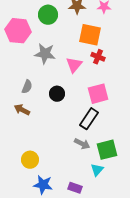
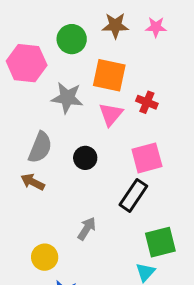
orange square: (90, 35) -> (109, 75), moved
gray semicircle: (27, 87) -> (40, 147), size x1.5
gray arrow: (82, 144) -> (87, 229), moved, turned -84

